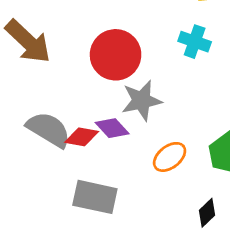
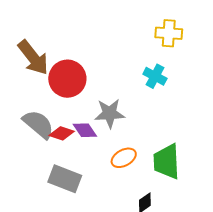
red circle: (116, 55) -> (67, 79), moved

